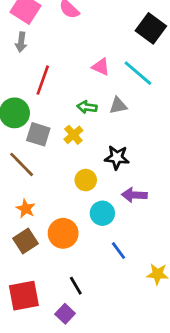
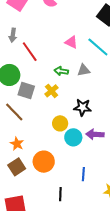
gray arrow: (21, 42) -> (13, 35), moved
red line: (43, 80) -> (30, 52), turned -55
cyan circle: (102, 213) -> (73, 137), moved
blue line: (118, 251) -> (83, 174), turned 40
black line: (76, 286) -> (60, 194), moved, turned 32

